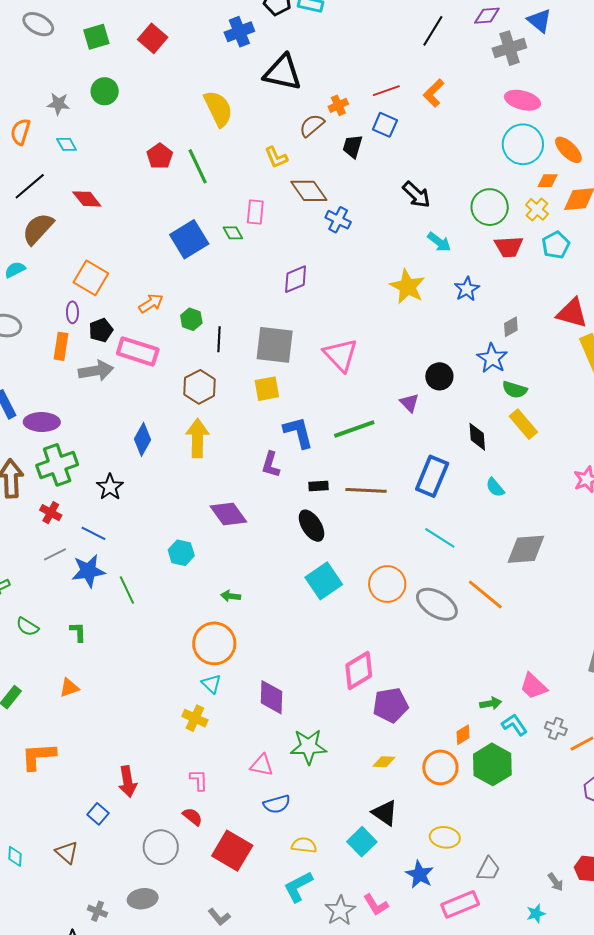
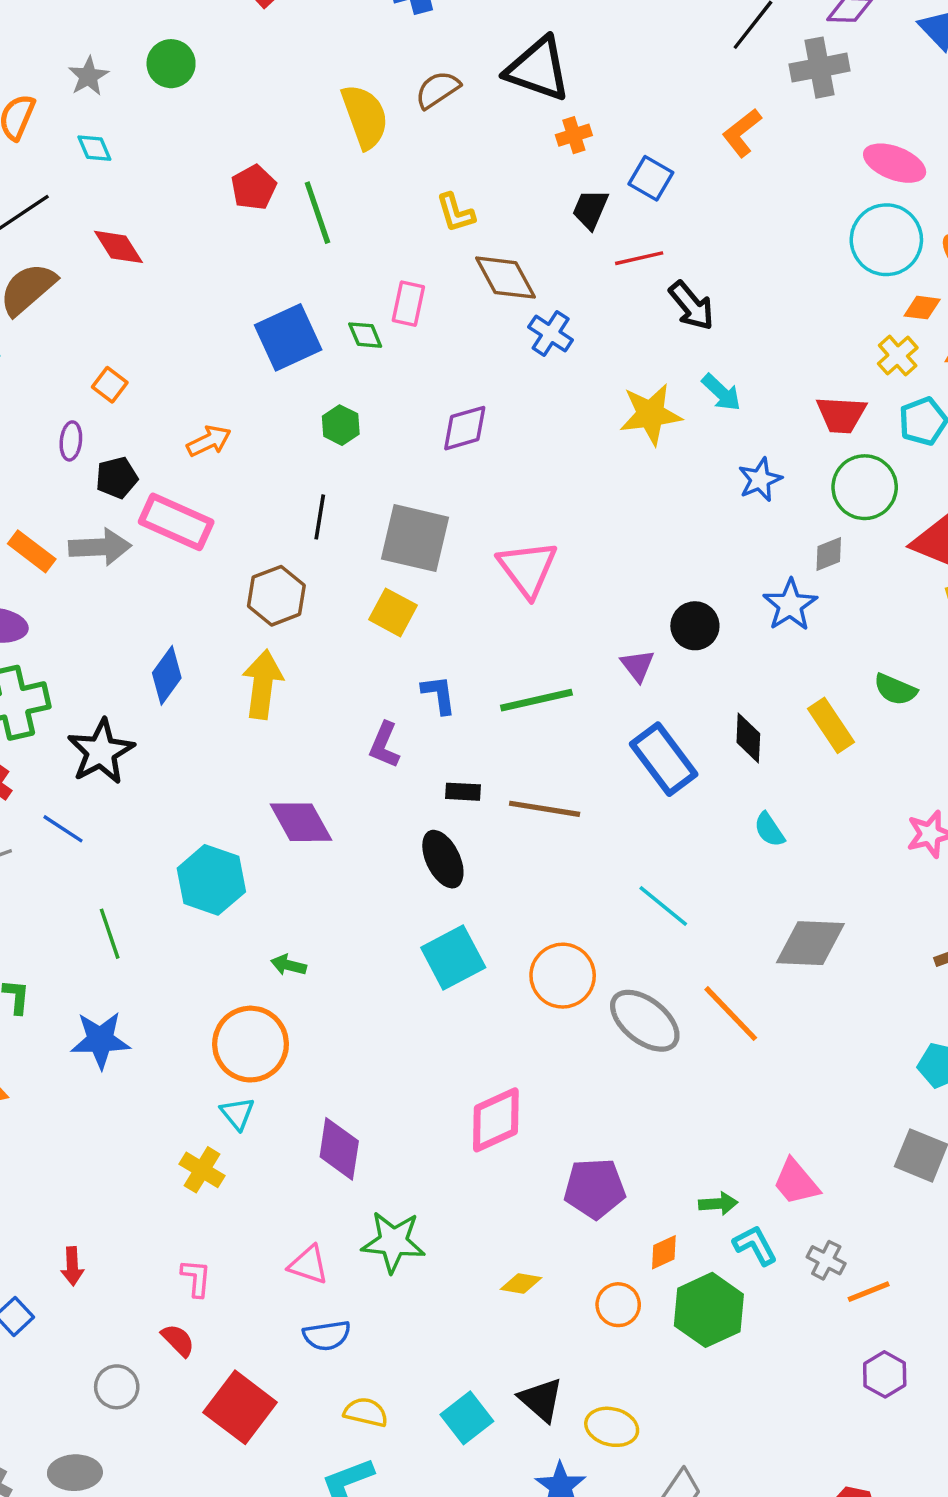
gray cross: (509, 48) -> (820, 68), moved
black triangle: (283, 73) -> (538, 69), moved
red line: (386, 91) -> (639, 258), moved
gray star: (58, 104) -> (88, 76), turned 30
brown semicircle: (312, 125) -> (438, 90), moved
green circle: (490, 207) -> (865, 487), moved
orange square: (91, 278) -> (110, 385), size x0.6
yellow star: (407, 287) -> (651, 414), moved, turned 30
green hexagon: (191, 319) -> (341, 425), moved
orange rectangle: (61, 346) -> (32, 551), moved, turned -68
yellow square: (267, 389) -> (393, 612), turned 32
green semicircle: (515, 390) -> (895, 689), moved
blue L-shape: (298, 432) -> (439, 695), size x0.7
blue rectangle: (432, 476) -> (664, 759), moved, turned -66
black star: (110, 487) -> (101, 752), size x1.4
cyan hexagon: (181, 553) -> (211, 880), size x1.5
blue star: (88, 571) -> (100, 1040), moved
purple pentagon: (391, 705) -> (595, 1188), moved
orange circle: (440, 767) -> (618, 1305), size x0.7
red arrow: (128, 782) -> (72, 1266), size x0.7
black triangle: (385, 813) -> (541, 1400), moved
gray circle: (161, 847) -> (117, 1387), size x0.7

